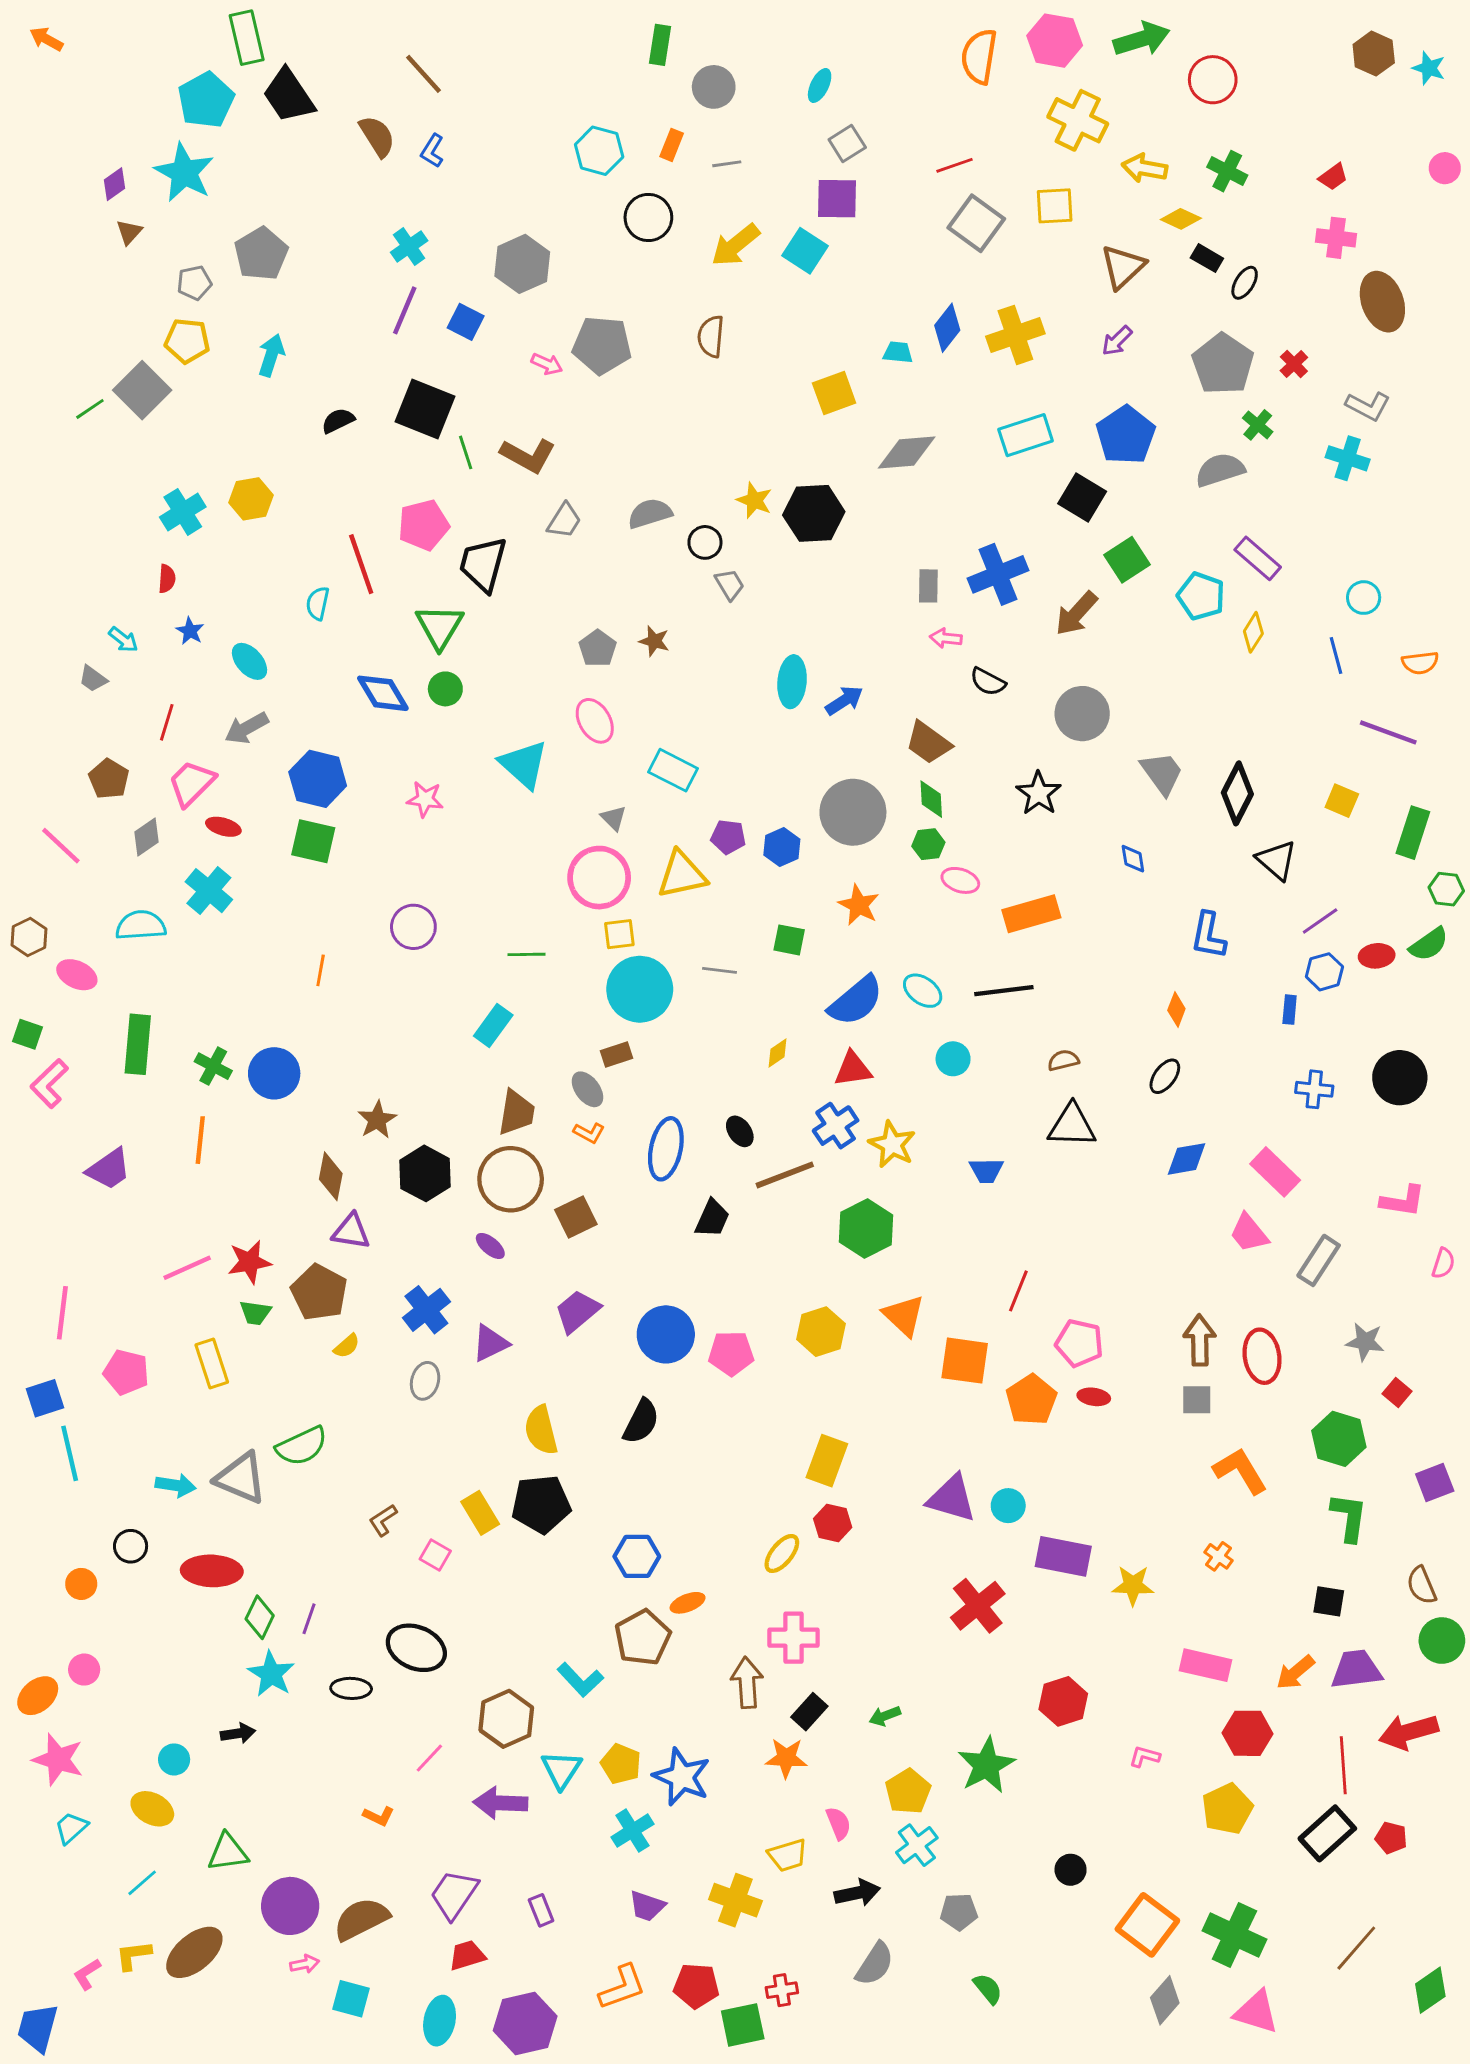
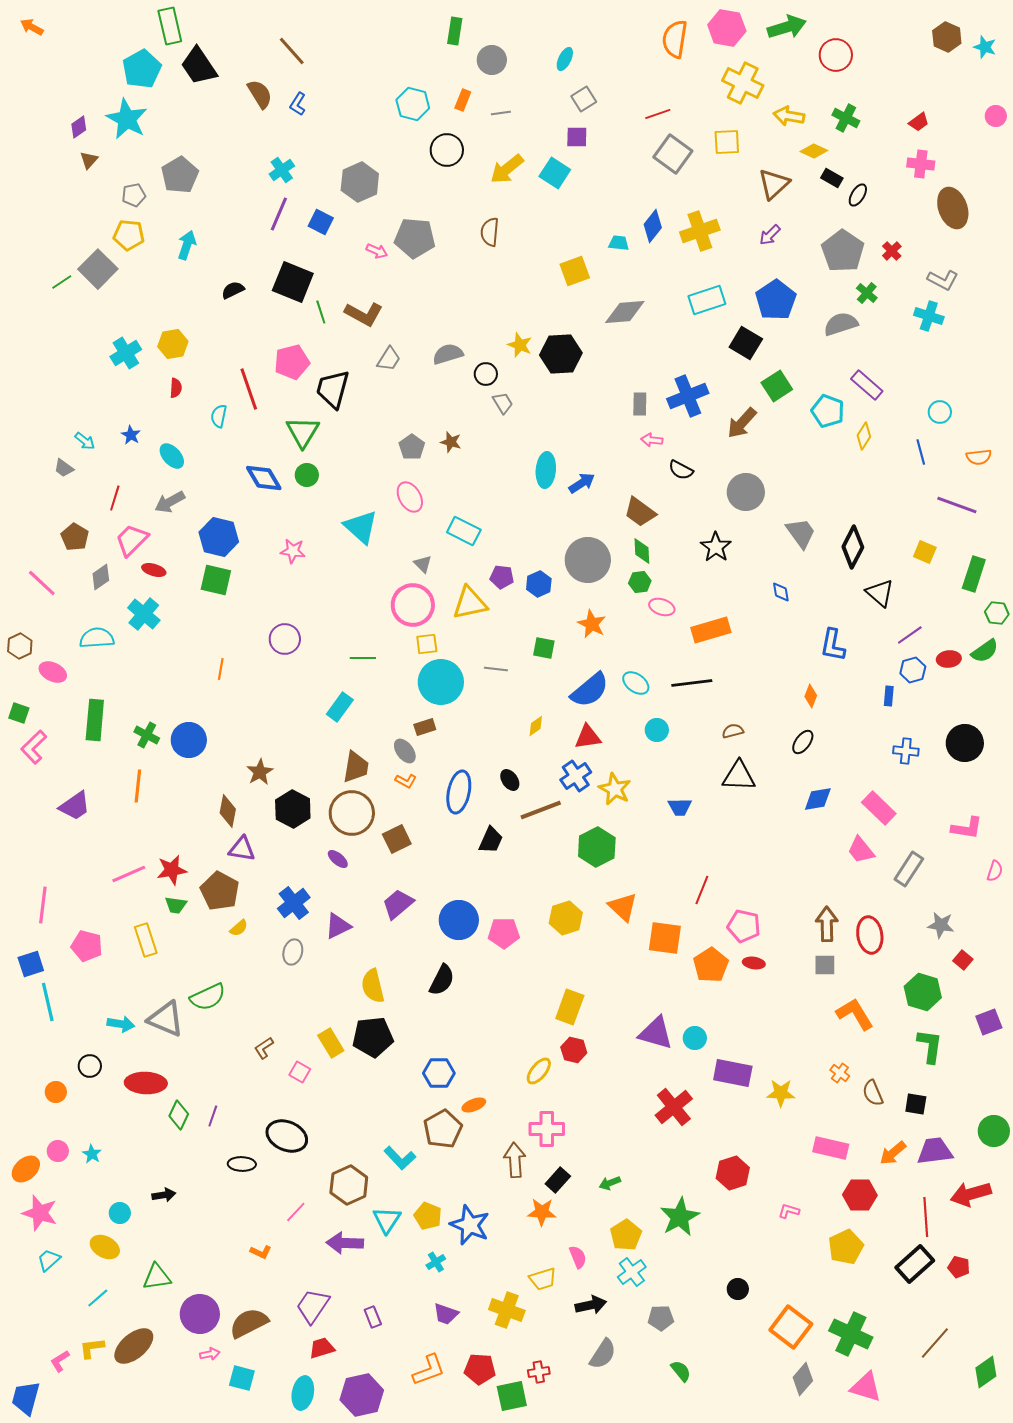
purple square: (837, 199) -> (577, 137), size x0.7
red semicircle: (167, 579) -> (176, 388), moved
brown semicircle: (1422, 1585) -> (873, 1093), moved
cyan star: (271, 1674) -> (92, 1154), moved, size x0.6
cyan cross: (632, 1831) -> (436, 1262), size x0.7

